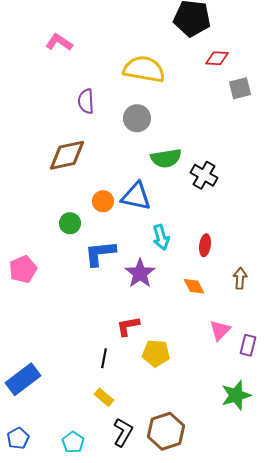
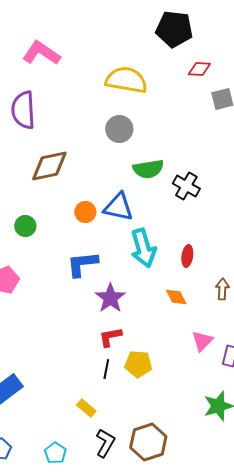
pink L-shape: (59, 42) -> (41, 53), size x1.4
purple semicircle: (86, 101) -> (23, 110), moved, size x1.5
green circle: (70, 223) -> (25, 226), moved
cyan arrow: (161, 237) -> (143, 248), size x1.5
purple star: (140, 273) -> (110, 298), moved
black line: (104, 358) -> (106, 369), moved

